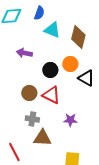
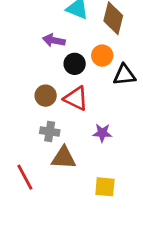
purple arrow: (24, 53) -> (54, 40), moved
black triangle: (86, 78) -> (124, 75), turned -36

